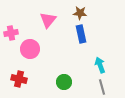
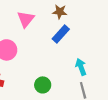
blue rectangle: (81, 34) -> (61, 34), turned 54

